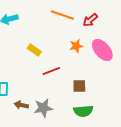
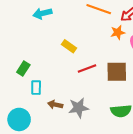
orange star: (76, 46) -> (118, 32), moved
brown square: (79, 86) -> (117, 72), moved, size x1.5

